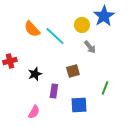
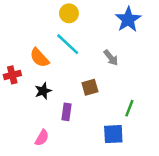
yellow circle: (82, 25) -> (69, 13), moved
orange semicircle: (32, 29) -> (39, 58), moved
blue square: (79, 105) -> (113, 134), moved

